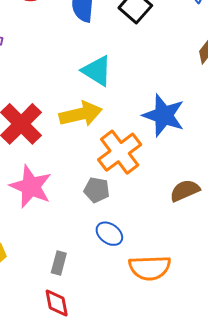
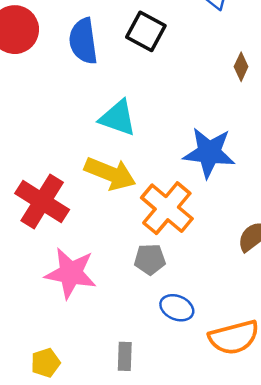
yellow arrow: (81, 114) -> (110, 174), turned 48

